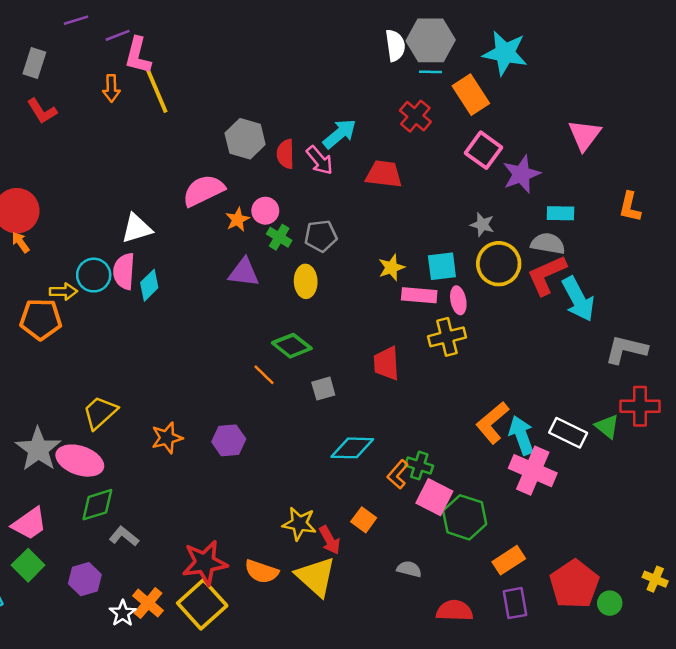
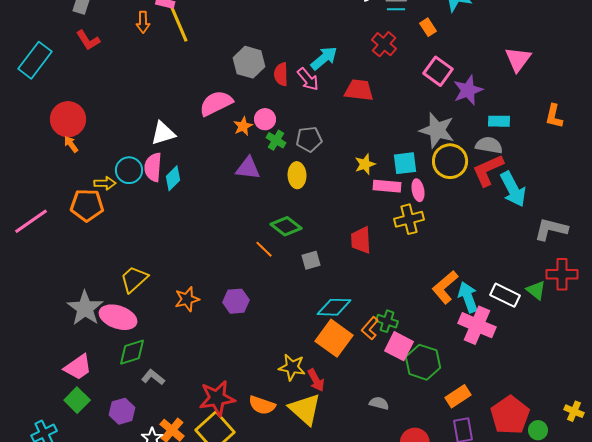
orange rectangle: (471, 95) -> (428, 27), size x0.6
gray star: (482, 225) -> (437, 130), size x1.8
orange square: (364, 520) -> (334, 338), moved, size x1.8

